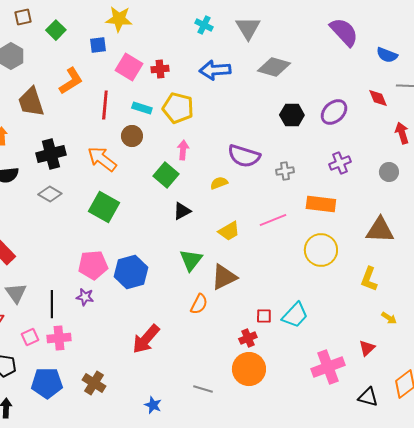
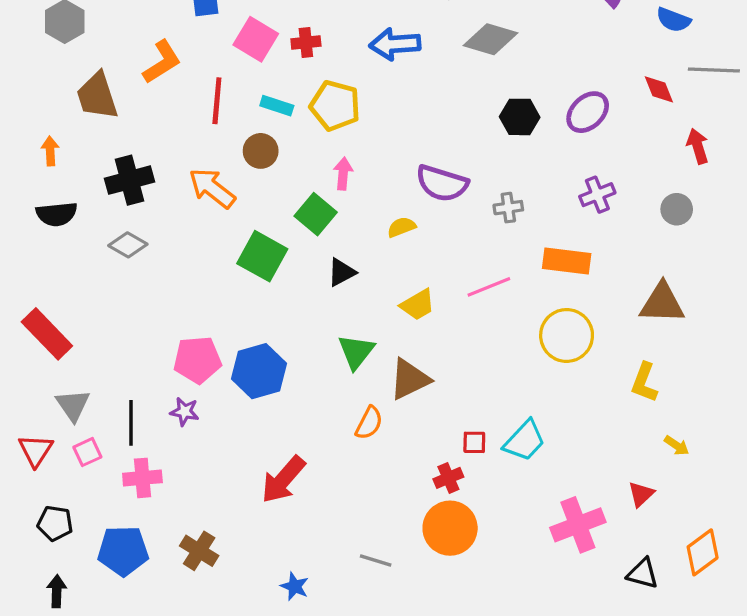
green square: (104, 207) -> (262, 256), moved
pink square: (30, 337) -> (87, 452), moved

